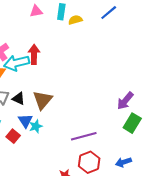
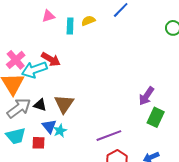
cyan rectangle: (61, 12) -> (70, 26), moved
red arrow: (34, 54) -> (51, 59), turned 126
red square: (13, 136) -> (39, 143), turned -32

